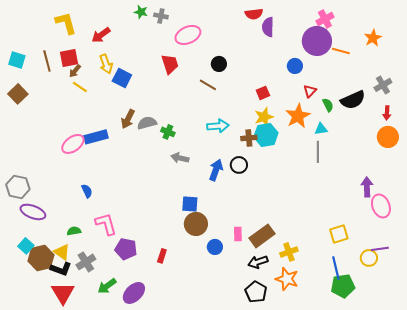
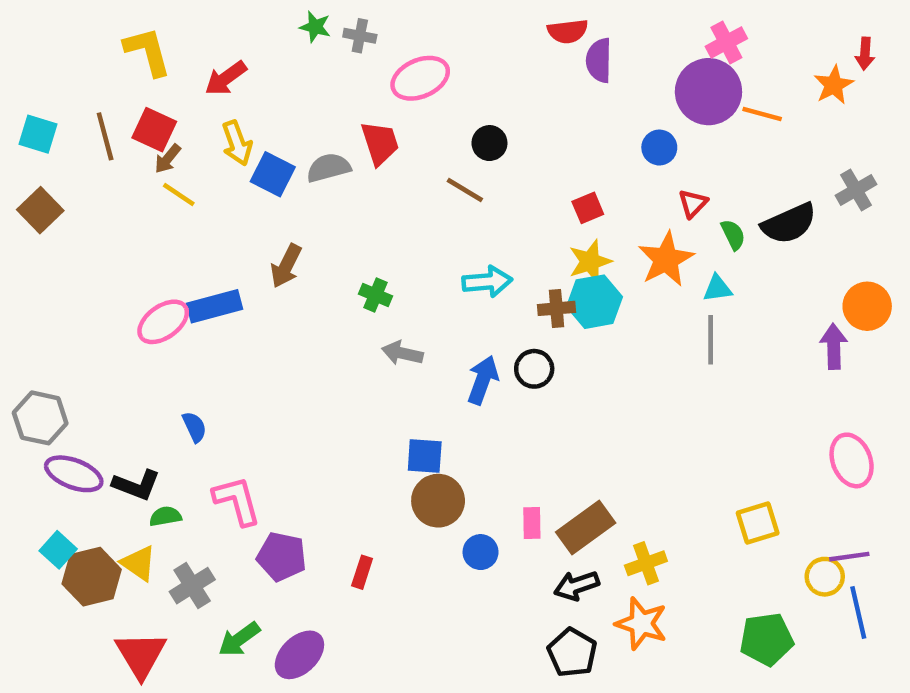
red square: (69, 58) -> (154, 130), turned 36
red arrow: (387, 113) -> (865, 54), moved
gray semicircle: (147, 123) -> (329, 168), moved
purple arrow: (367, 187) -> (834, 346), moved
blue line: (336, 268) -> (858, 612), moved
black L-shape: (61, 269) -> (136, 485), moved

